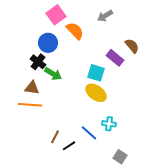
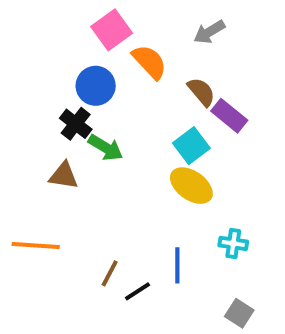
brown semicircle: (132, 46) -> (201, 92), moved
cyan square: (96, 73) -> (191, 146), turned 36
orange line: (30, 105) -> (36, 245), moved
cyan cross: (109, 124) -> (233, 243), moved
blue line: (89, 133) -> (177, 265), turned 48

